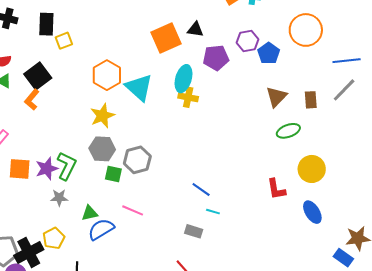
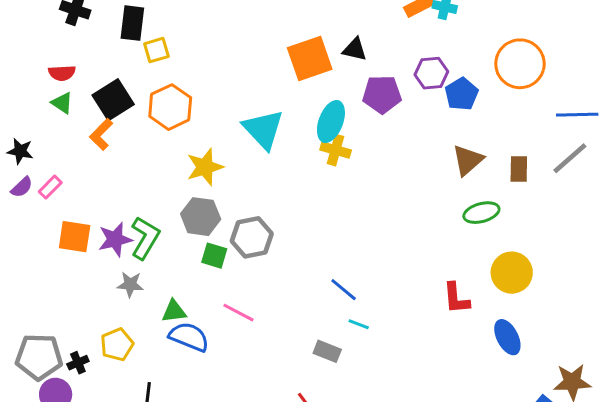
orange hexagon: (107, 75) -> (170, 107), moved
blue semicircle: (101, 229) -> (189, 337), turned 48
black cross: (29, 252) -> (78, 363), size x0.5

